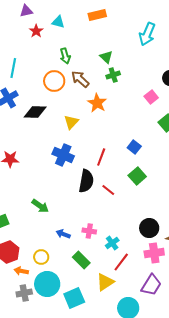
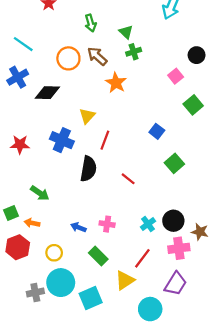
green arrow: (65, 56) -> (91, 23), moved
cyan line: (13, 68) -> (23, 44), turned -66
yellow triangle: (71, 122) -> (87, 116), moved
blue cross: (63, 155) -> (62, 140), moved
red line: (101, 157) -> (105, 140), moved
green square: (137, 176) -> (174, 163), moved
black semicircle: (86, 181) -> (88, 169), moved
green arrow: (40, 206) -> (40, 193), moved
cyan cross: (112, 243) -> (148, 224), moved
orange arrow: (21, 271) -> (32, 223), moved

